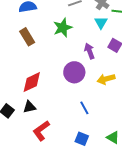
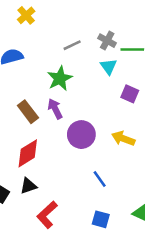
brown rectangle: (27, 37) -> (28, 112), moved
purple arrow: (89, 51) -> (55, 109), moved
yellow arrow: (106, 79) -> (123, 139), turned 42

